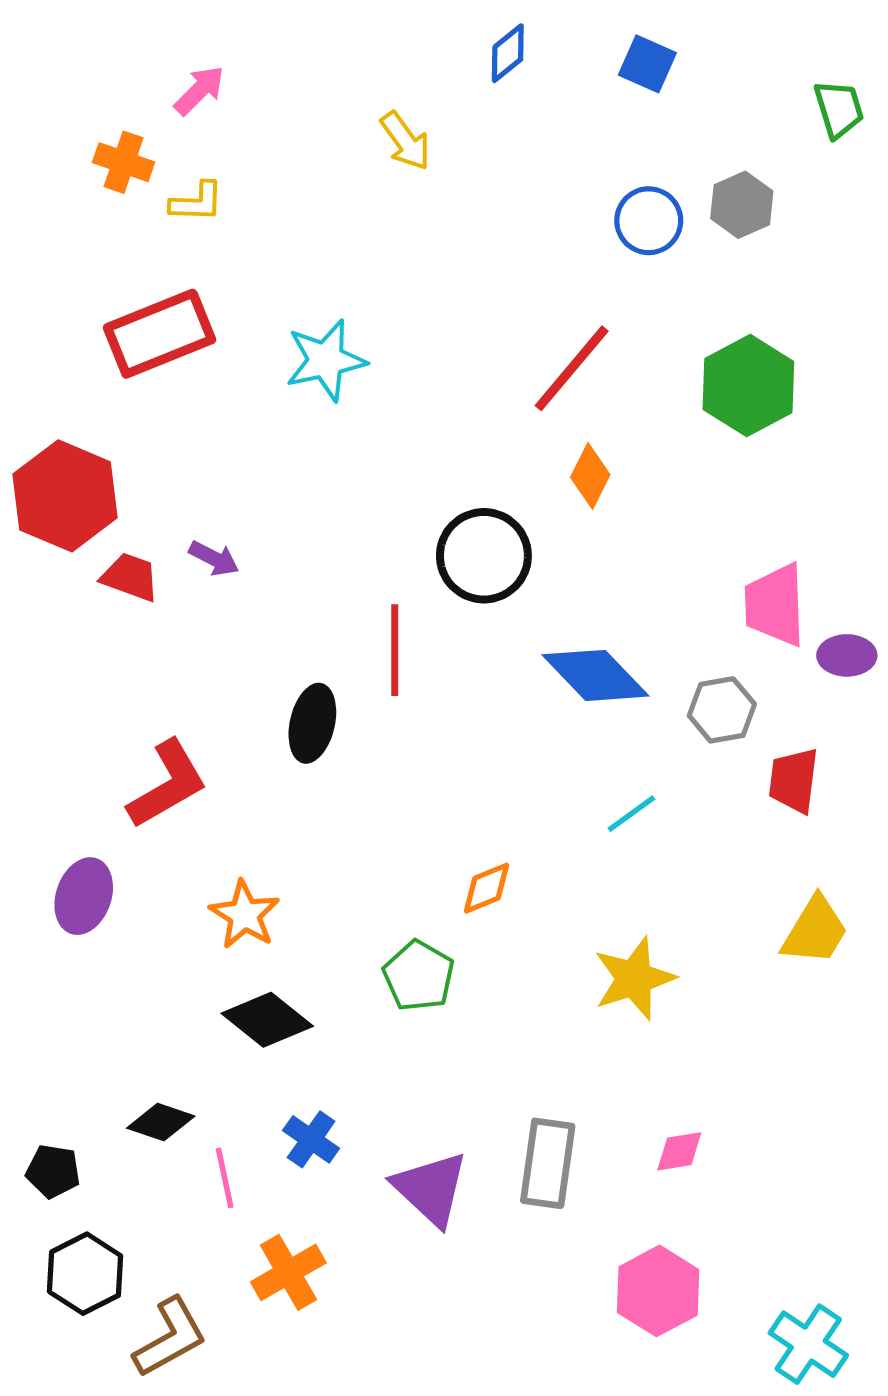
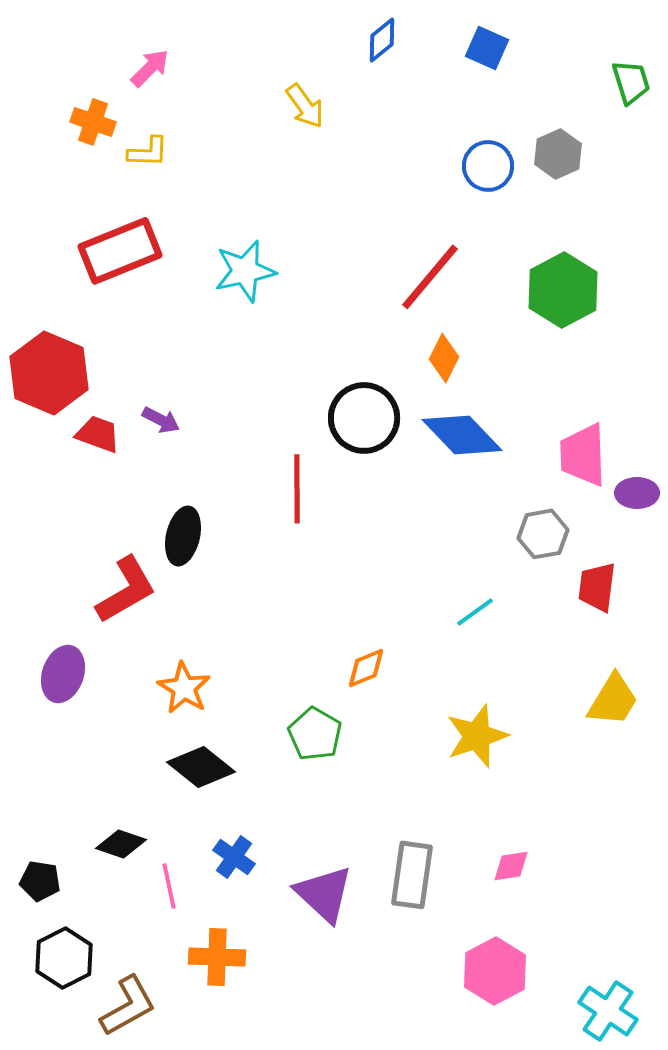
blue diamond: (596, 675) -> (462, 435), moved
black ellipse: (312, 723) -> (183, 536), moved
orange cross: (288, 1272) -> (217, 957), turned 32

